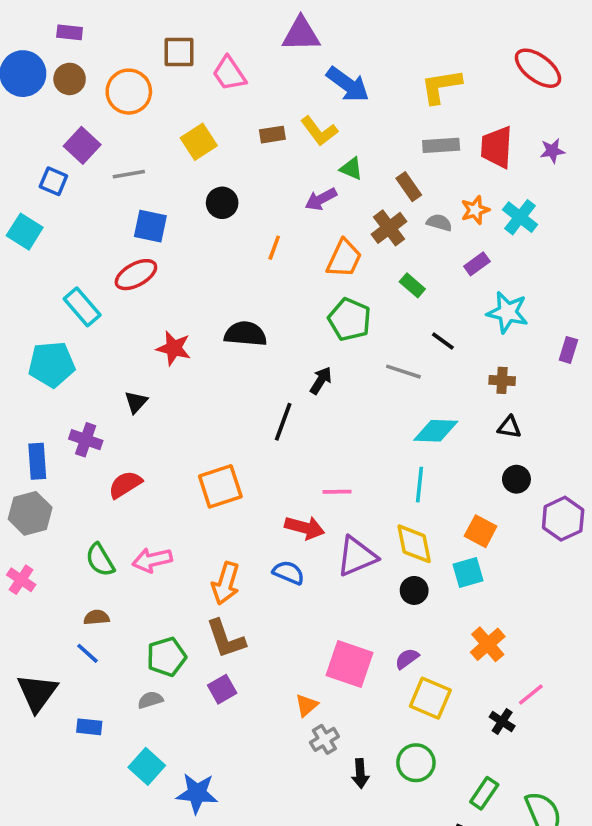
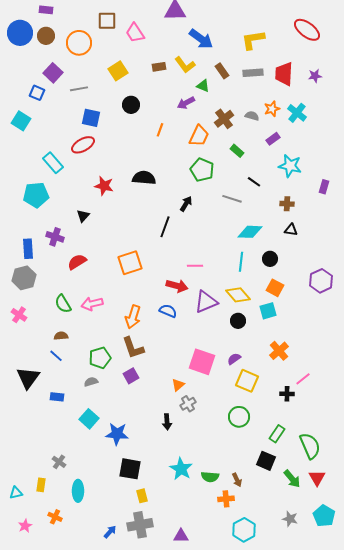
brown rectangle: (409, 187) -> (222, 71), moved
black circle: (516, 479) -> (270, 259), moved
yellow diamond: (414, 544) -> (238, 295), turned -30
black cross: (502, 721) -> (287, 394), turned -32
black arrow: (360, 774) -> (167, 422), moved

